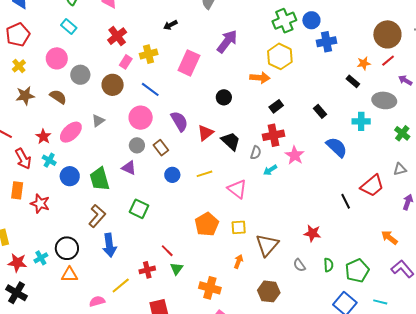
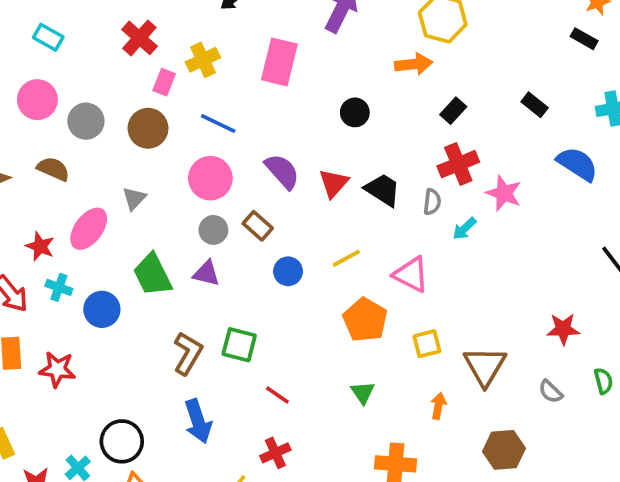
green trapezoid: (100, 179) -> (153, 275), moved
brown L-shape: (97, 216) -> (188, 353), moved
orange pentagon: (207, 224) -> (365, 320), moved
red line: (167, 251) -> (277, 395), moved
green triangle: (177, 269) -> (363, 393), moved

